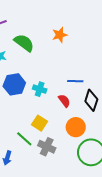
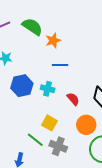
orange star: (60, 35) -> (53, 40), moved
green semicircle: (24, 43) -> (32, 27), moved
blue line: (75, 81) -> (60, 65), moved

